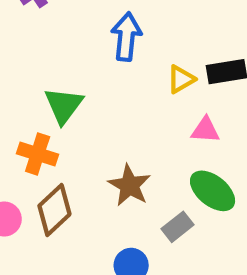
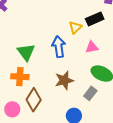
blue arrow: (126, 37) -> (59, 47), moved
brown star: (129, 185) -> (64, 80), turned -30

